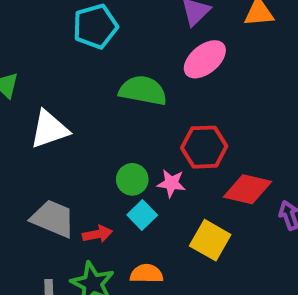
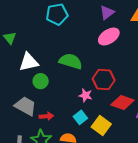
green semicircle: (143, 91) -> (71, 61), moved
green circle: (132, 179) -> (41, 81), moved
cyan square: (142, 215) -> (80, 117), moved

